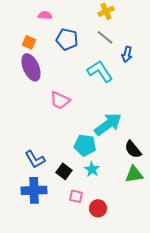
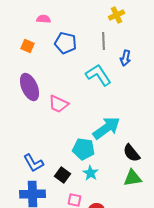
yellow cross: (106, 11) -> (116, 15), moved
gray line: (105, 37) -> (104, 41), turned 48
purple ellipse: (31, 67) -> (30, 87), moved

